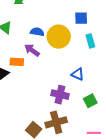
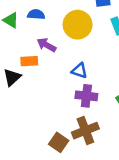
blue semicircle: (37, 32) -> (36, 14), moved
blue triangle: (78, 74) -> (79, 71), moved

